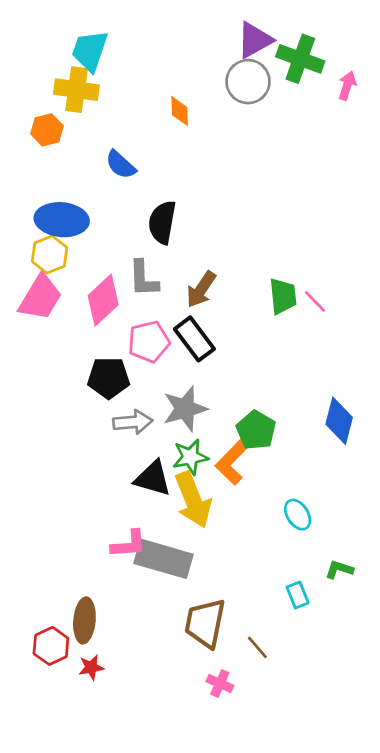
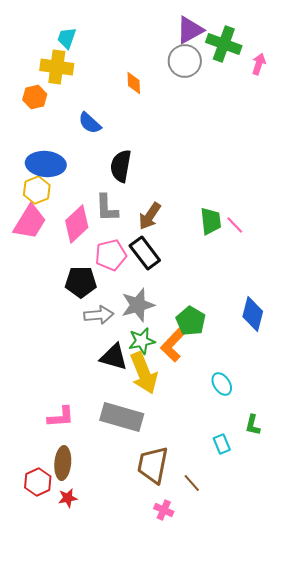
cyan trapezoid: (90, 51) -> (67, 38), size x0.7
pink L-shape: (129, 544) -> (61, 417), moved
green L-shape: (339, 570) -> (253, 425), turned -95

